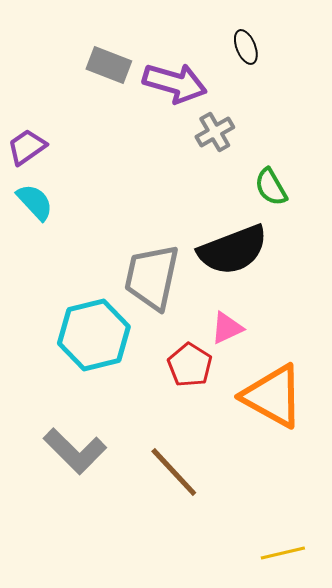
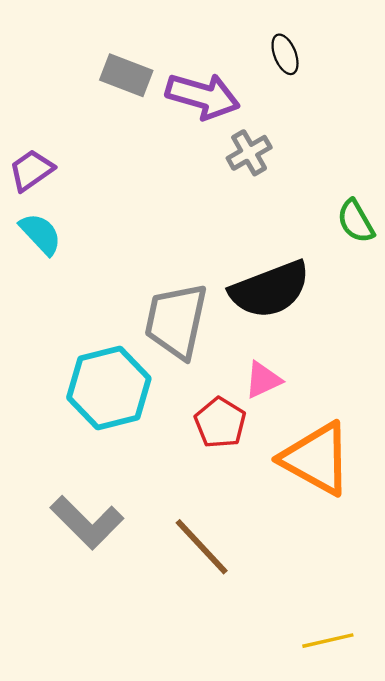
green semicircle: (271, 187) -> (356, 221), moved

